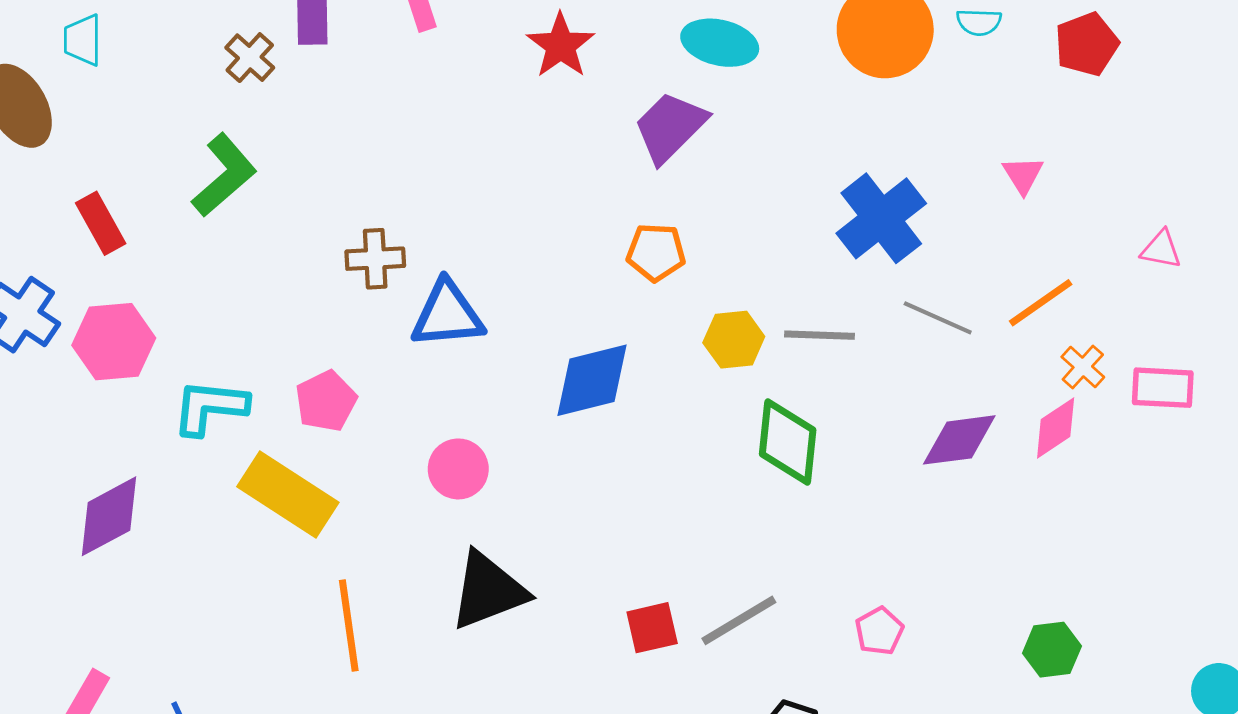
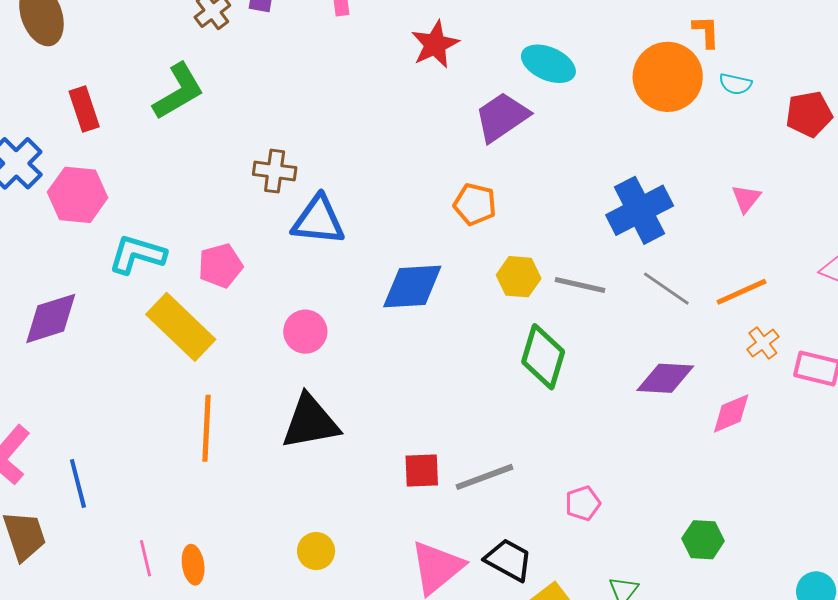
pink diamond: (1056, 428) -> (731, 413), moved

